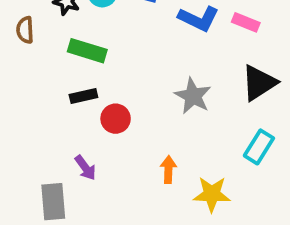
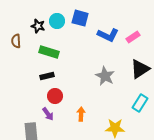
pink rectangle: (246, 22) -> (133, 37), turned -56
red circle: (116, 119) -> (55, 96), moved
orange arrow: (168, 170) -> (81, 114), moved

